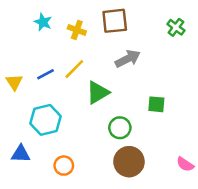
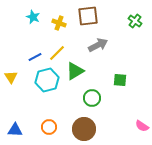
yellow triangle: (14, 82) -> (11, 77), moved
cyan hexagon: (46, 120) -> (47, 80), moved
blue triangle: (21, 154) -> (15, 130), moved
brown circle: (129, 162) -> (84, 129), moved

